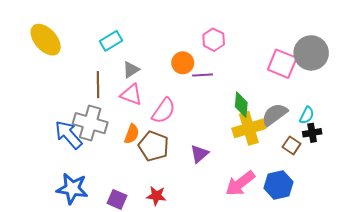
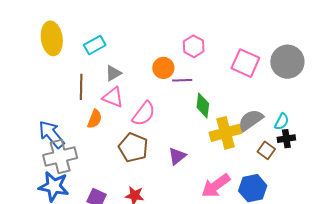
yellow ellipse: (46, 40) -> (52, 38), moved, turned 32
pink square: (282, 64) -> (245, 63), moved
green diamond: (241, 105) -> (203, 105), moved
gray cross: (90, 123) -> (60, 156), moved, turned -32
orange semicircle: (132, 134) -> (95, 119), moved

